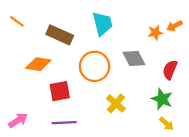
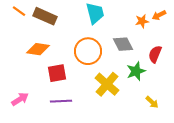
brown rectangle: (60, 35) -> (45, 16), moved
green star: (162, 99) -> (136, 71), moved, turned 30
yellow cross: (116, 103) -> (107, 84), size x1.4

